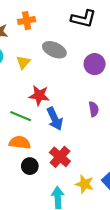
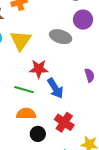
gray ellipse: (54, 50) -> (61, 37), moved
yellow triangle: (23, 62) -> (21, 40), size x1.6
purple circle: (95, 64) -> (83, 20), moved

